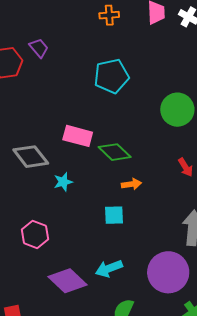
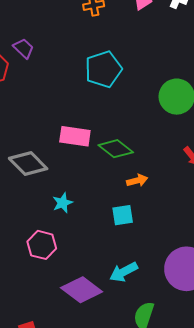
cyan star: (63, 182) -> (63, 203), moved

